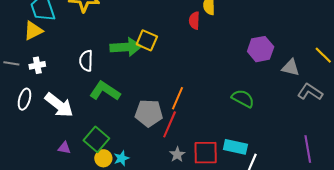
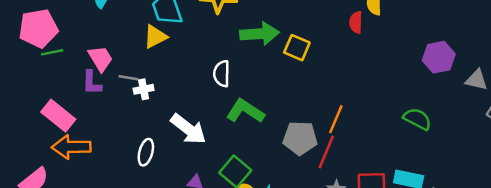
green arrow: (126, 47) -> (260, 34), moved
white cross: (37, 65) -> (144, 89), moved
white ellipse: (24, 99) -> (146, 152), moved

